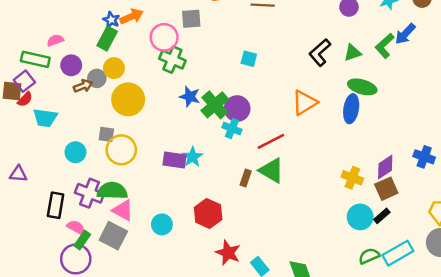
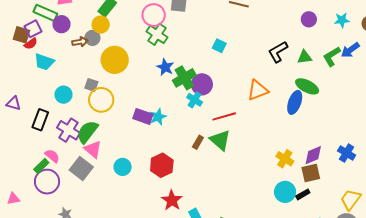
purple circle: (71, 65) -> (62, 24), moved
yellow circle: (114, 68) -> (101, 25), moved
green semicircle: (112, 191) -> (87, 132), turned -65
black rectangle: (56, 205) -> (40, 120), moved
green rectangle: (82, 240) -> (41, 166), moved

